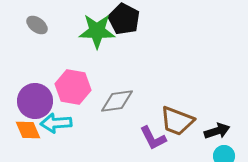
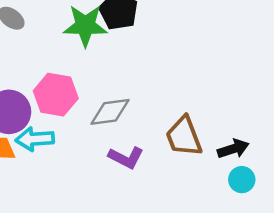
brown trapezoid: (177, 121) -> (184, 136), turned 48
purple L-shape: (153, 138) -> (126, 157), moved, turned -36

